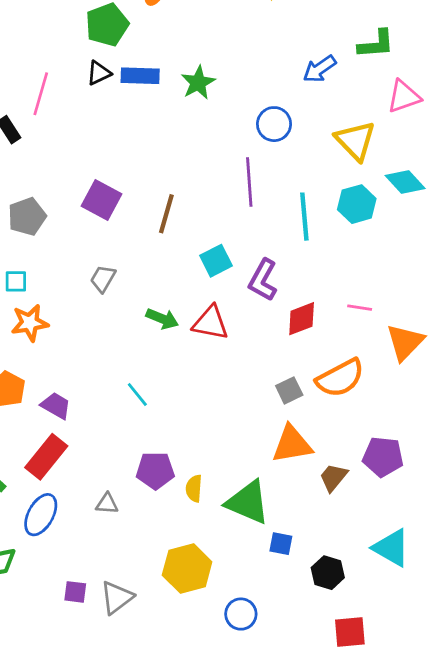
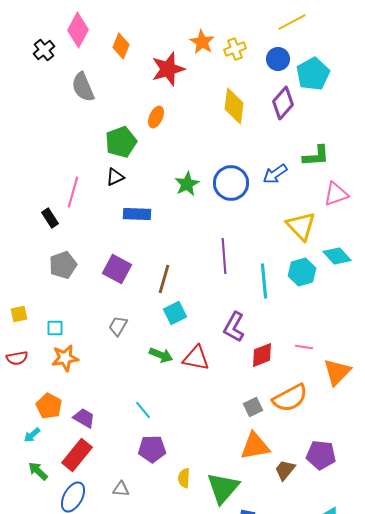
blue rectangle: (140, 76) -> (137, 214), moved
blue circle: (274, 124) -> (231, 183), moved, size x1.4
gray pentagon: (27, 217) -> (63, 265), moved
cyan square: (216, 261) -> (175, 313), moved
purple pentagon: (155, 470) -> (152, 449), moved
green triangle: (248, 502) -> (223, 488), turned 48

